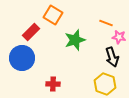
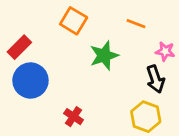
orange line: (106, 23) -> (136, 24), moved
red rectangle: (31, 32) -> (19, 47), moved
red cross: (53, 84) -> (74, 117), turned 32

